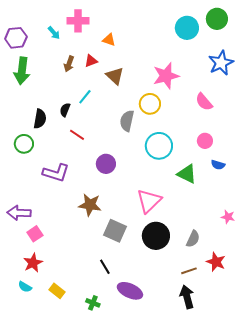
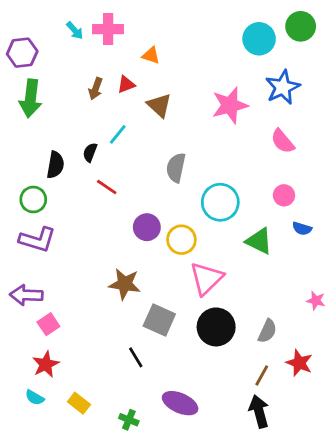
cyan arrow: (54, 33) -> (75, 30), moved
blue star: (221, 63) -> (283, 87), moved
yellow circle: (150, 104) -> (181, 240), moved
purple L-shape: (56, 173) -> (37, 240), moved
black line: (105, 267) -> (136, 357), moved
brown line: (189, 271) -> (262, 375), turned -42

